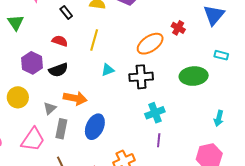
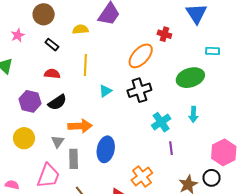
cyan arrow: (219, 118) -> (193, 114), moved

